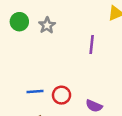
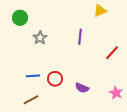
gray star: (47, 25) -> (40, 38), moved

